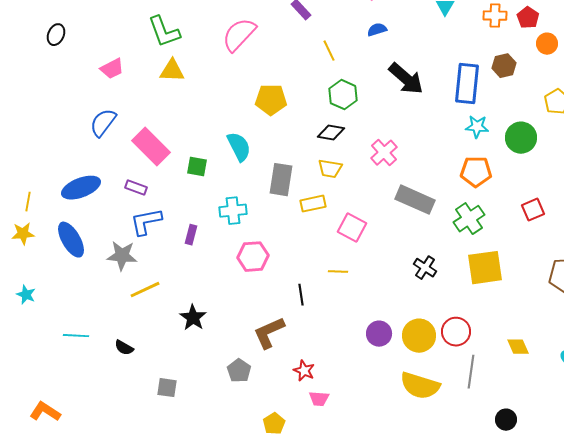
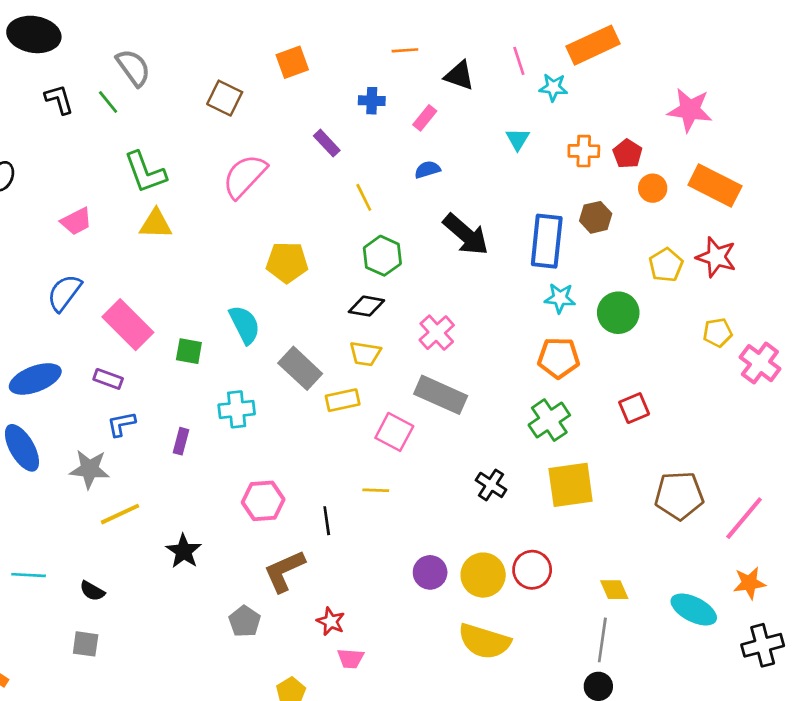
gray rectangle: (281, 180) -> (300, 368), turned -56
gray rectangle: (415, 200) -> (441, 395), moved
blue L-shape: (146, 222) -> (121, 424), size x0.7
pink hexagon: (253, 257) -> (263, 501), moved
gray line: (471, 372) -> (602, 640), moved
gray square: (167, 388) -> (86, 644), moved

